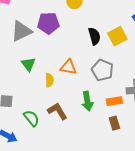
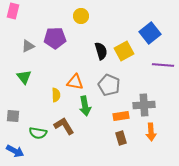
gray triangle: (21, 31) -> (28, 46), size x0.6
green triangle: (28, 64) -> (24, 77), moved
green arrow: (87, 101) -> (85, 106), moved
green semicircle: (31, 118) -> (38, 133), turned 138

